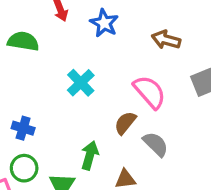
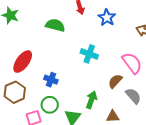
cyan cross: (81, 83) -> (89, 54), turned -30

